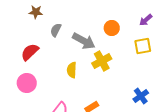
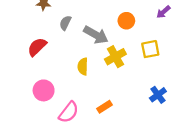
yellow square: (143, 46) -> (150, 49), moved
pink circle: (27, 83) -> (44, 90), moved

